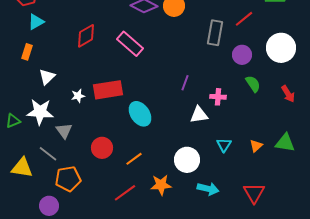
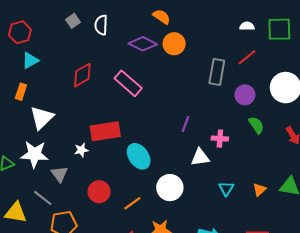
white triangle: (47, 77) -> (42, 118), size x1.4
white star: (78, 96) -> (81, 150), moved
white circle: (187, 160) -> (170, 188), moved

